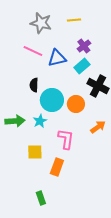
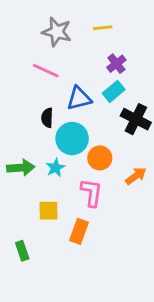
blue triangle: (57, 58) -> (79, 98), moved
orange circle: (76, 104) -> (100, 158), moved
green rectangle: (41, 198) -> (22, 251), moved

